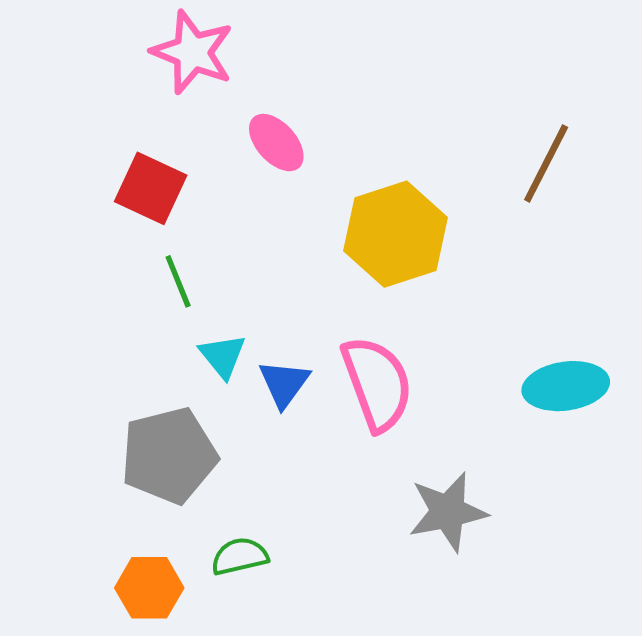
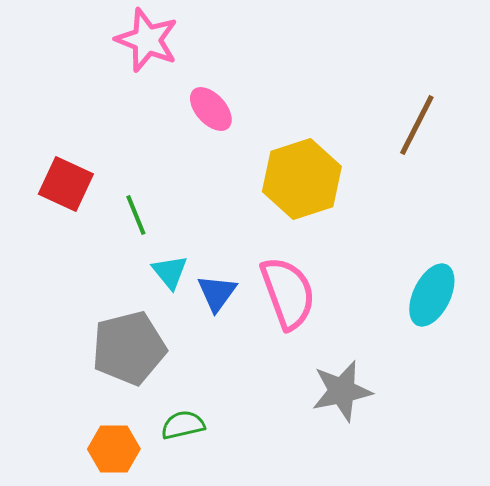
red square: (151, 188) -> (66, 184), moved
cyan ellipse: (566, 386) -> (432, 295), turned -56

